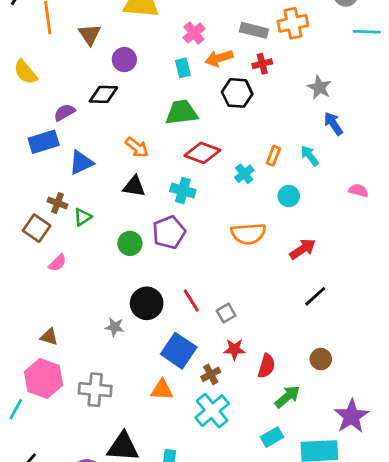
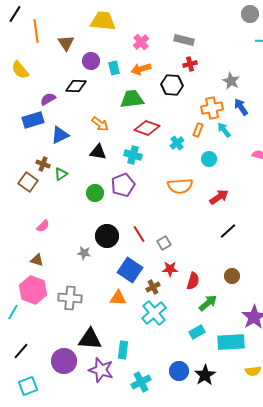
orange cross: (293, 23) -> (212, 108), moved
orange arrow: (219, 58) -> (141, 69), moved
cyan rectangle: (183, 68) -> (114, 68), moved
pink semicircle: (57, 263) -> (43, 226), moved

